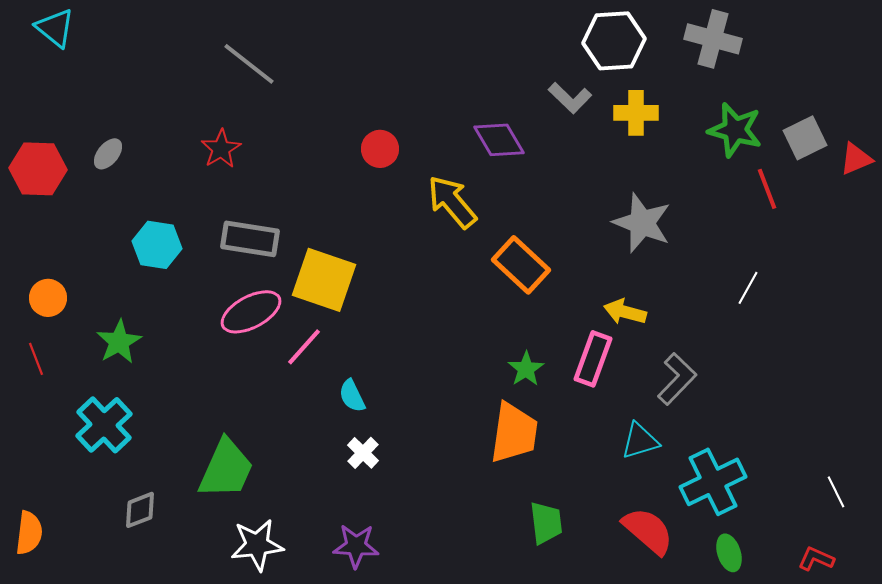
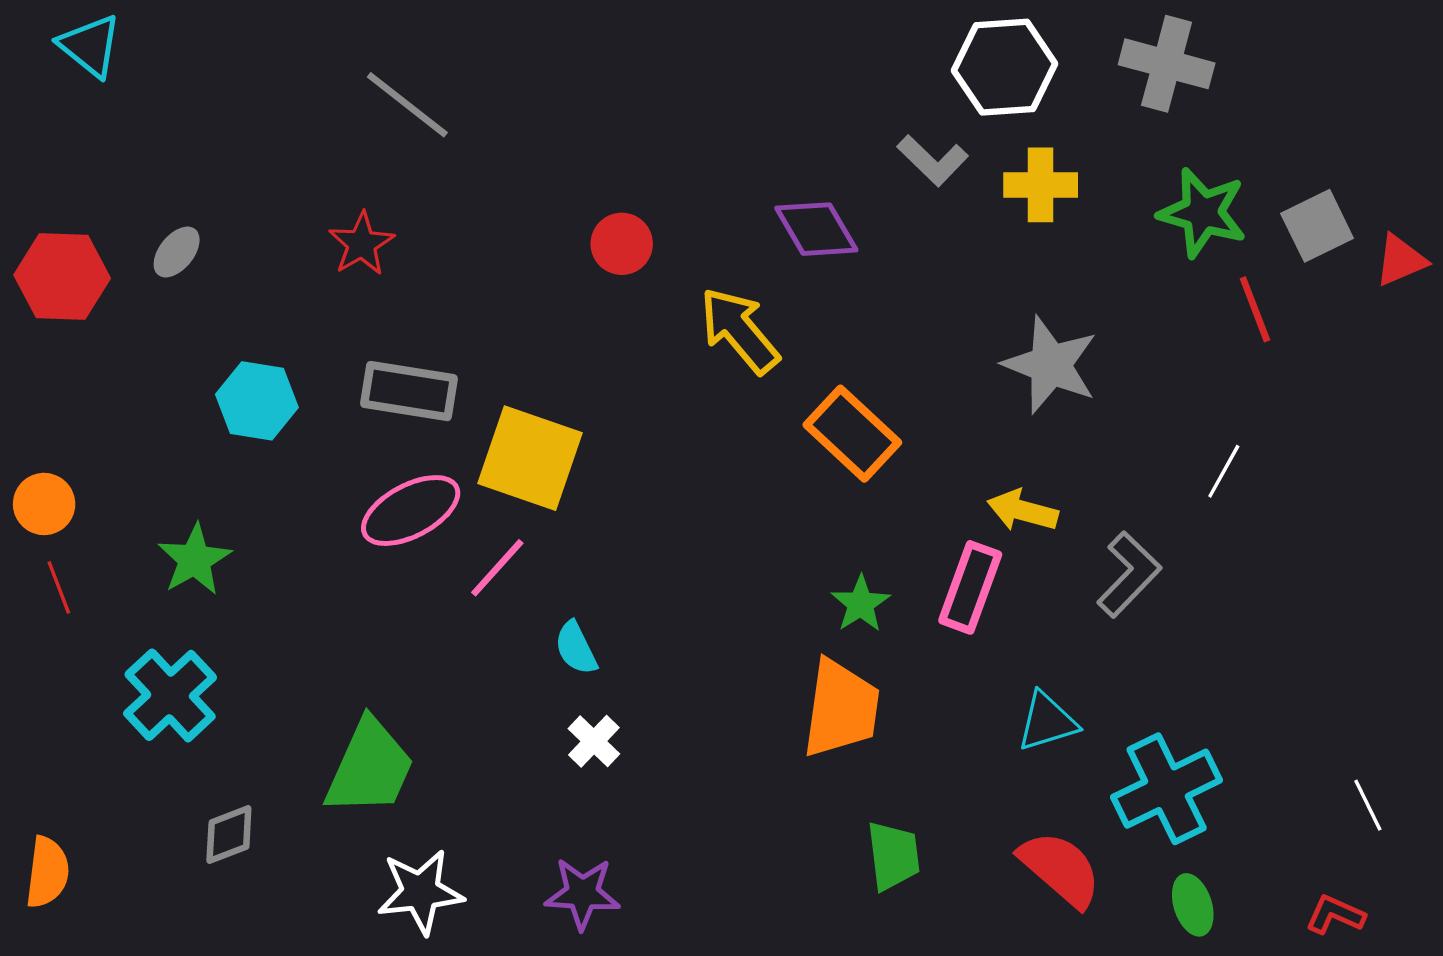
orange circle: (48, 298) -> (44, 504), moved
gray L-shape: (677, 379) -> (1129, 574), moved

